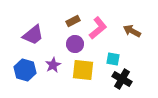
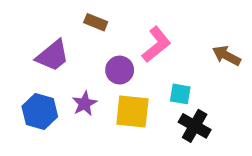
brown rectangle: (73, 21) -> (96, 22), moved, turned 48
brown arrow: (132, 31) -> (227, 56), moved

